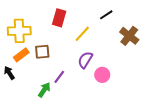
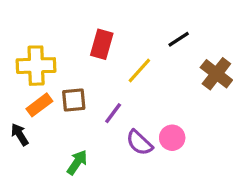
purple semicircle: (85, 60) -> (139, 143), moved, turned -78
purple line: (59, 77) -> (113, 113), moved

